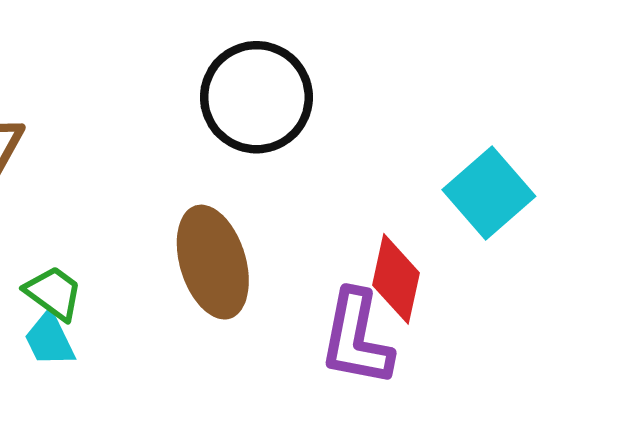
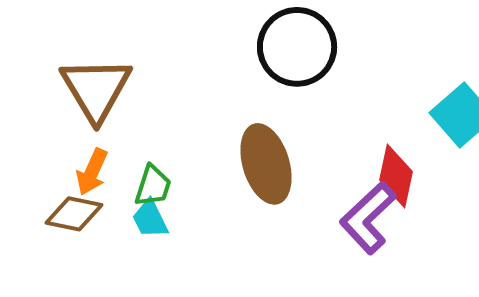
green trapezoid: (54, 293) -> (153, 186), turned 72
purple L-shape: (356, 338) -> (368, 218), turned 36

